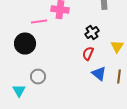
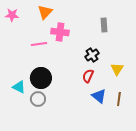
black circle: (25, 44) -> (41, 78), moved
cyan triangle: (19, 91) -> (19, 87), moved, turned -32

